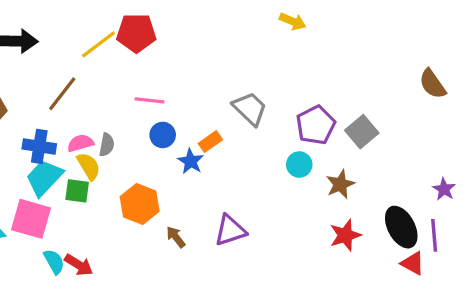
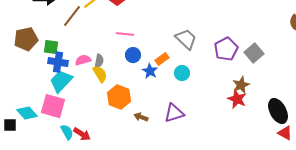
brown line: (62, 94) -> (72, 16), moved
cyan circle: (299, 165) -> (182, 73), moved
yellow semicircle: (89, 166) -> (100, 74), moved
green square: (77, 191) -> (51, 47), moved
red star: (345, 235) -> (237, 99), moved, turned -30
brown arrow: (176, 237) -> (141, 117), turned -32

